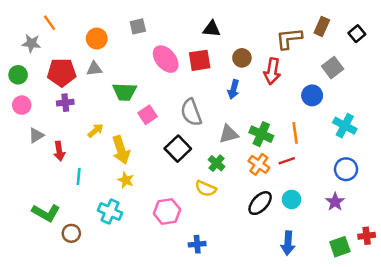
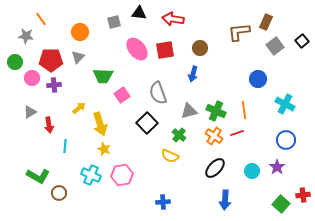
black triangle: (212, 29) -> (139, 13), moved
black square: (357, 34) -> (302, 41), moved
gray square: (333, 68) -> (275, 46), moved
gray triangle: (94, 69) -> (78, 57), turned -40
red arrow: (272, 71) -> (173, 19), moved, turned 90
pink circle: (22, 105) -> (32, 78), moved
cyan circle: (292, 199) -> (252, 171), moved
pink hexagon: (167, 212) -> (122, 175), moved
blue arrow: (288, 243) -> (225, 200), moved
green square: (340, 247) -> (281, 204), turned -30

